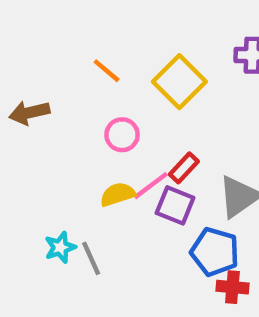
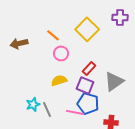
orange line: (107, 71) -> (53, 35), moved
pink line: (151, 186) -> (75, 112), moved, turned 48
blue pentagon: (215, 252) -> (88, 103), moved

